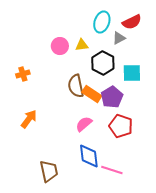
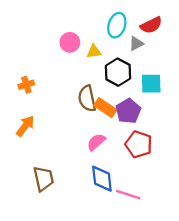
pink circle: (60, 46) -> (70, 42), moved
orange arrow: (29, 119) -> (25, 126), moved
brown trapezoid: (49, 171) -> (44, 179), moved

